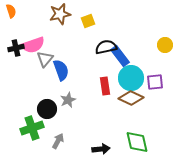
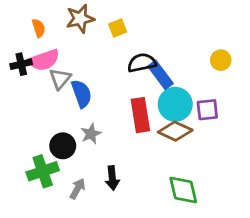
orange semicircle: (11, 11) -> (39, 28), moved
red rectangle: (105, 86) -> (140, 115), size x1.4
black arrow: (101, 149) -> (112, 178), moved, turned 90

